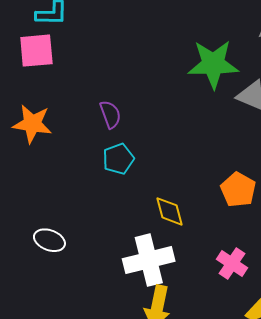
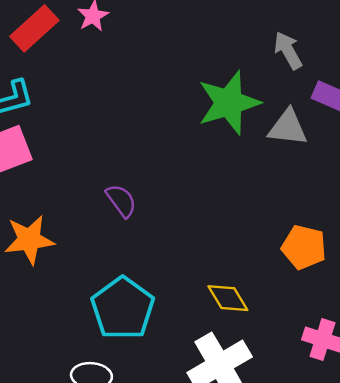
cyan pentagon: (118, 159) -> (123, 308), moved, size x1.6

